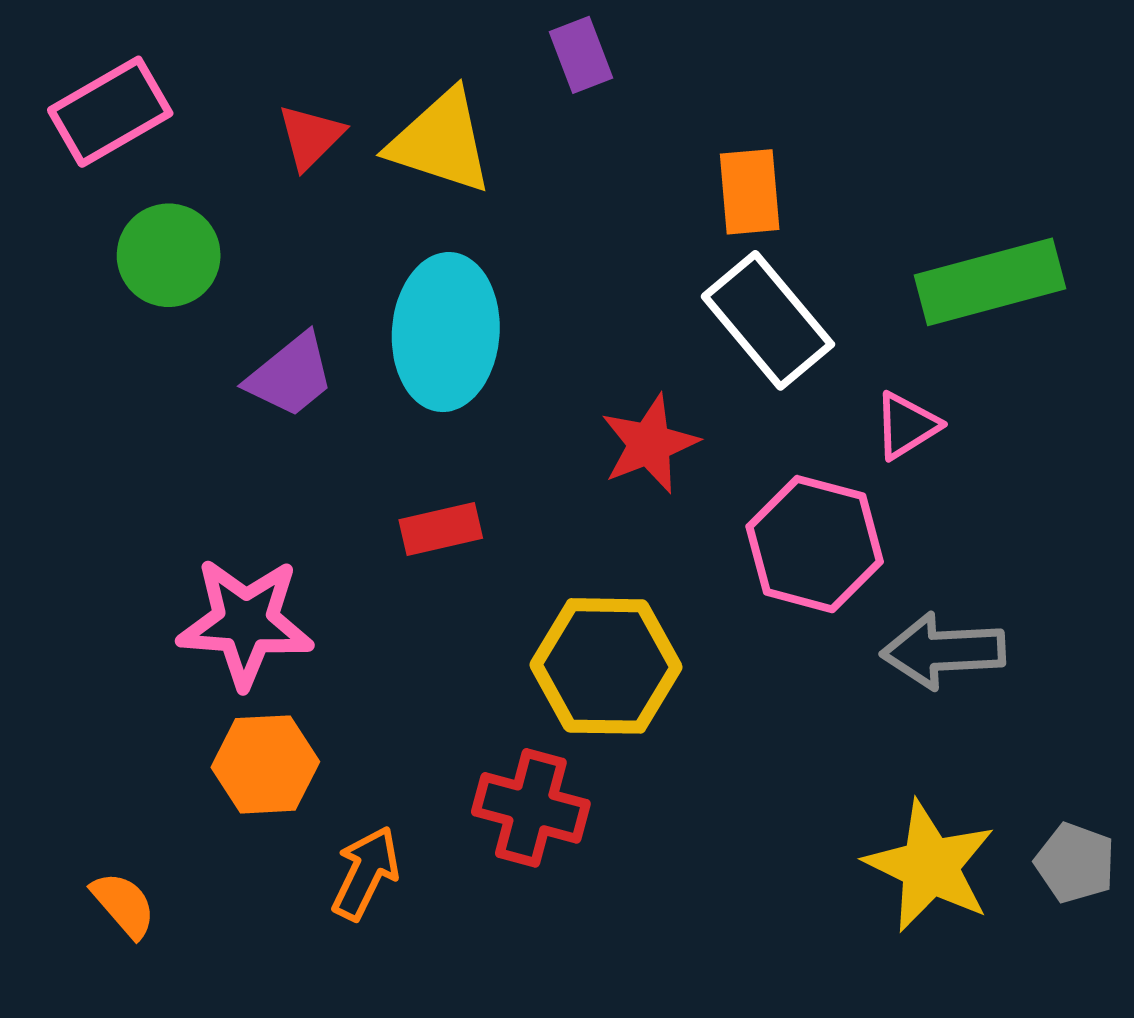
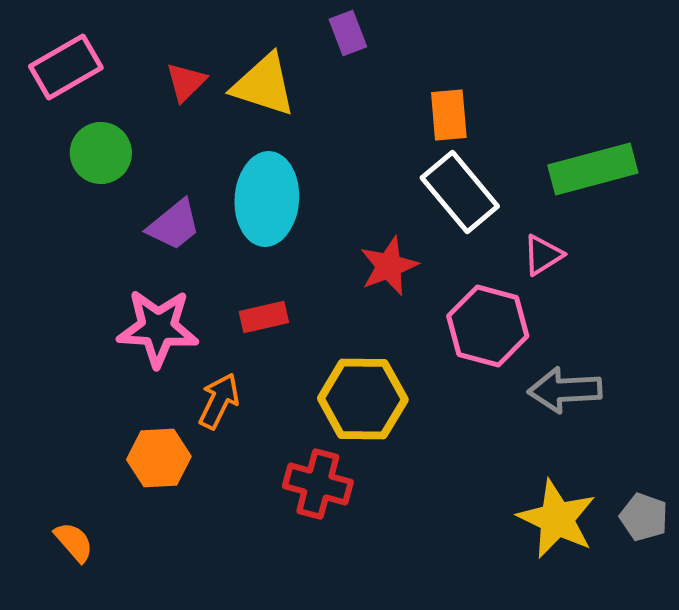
pink star: (245, 623) -> (158, 328), moved
orange arrow: (366, 873) -> (219, 401), moved

